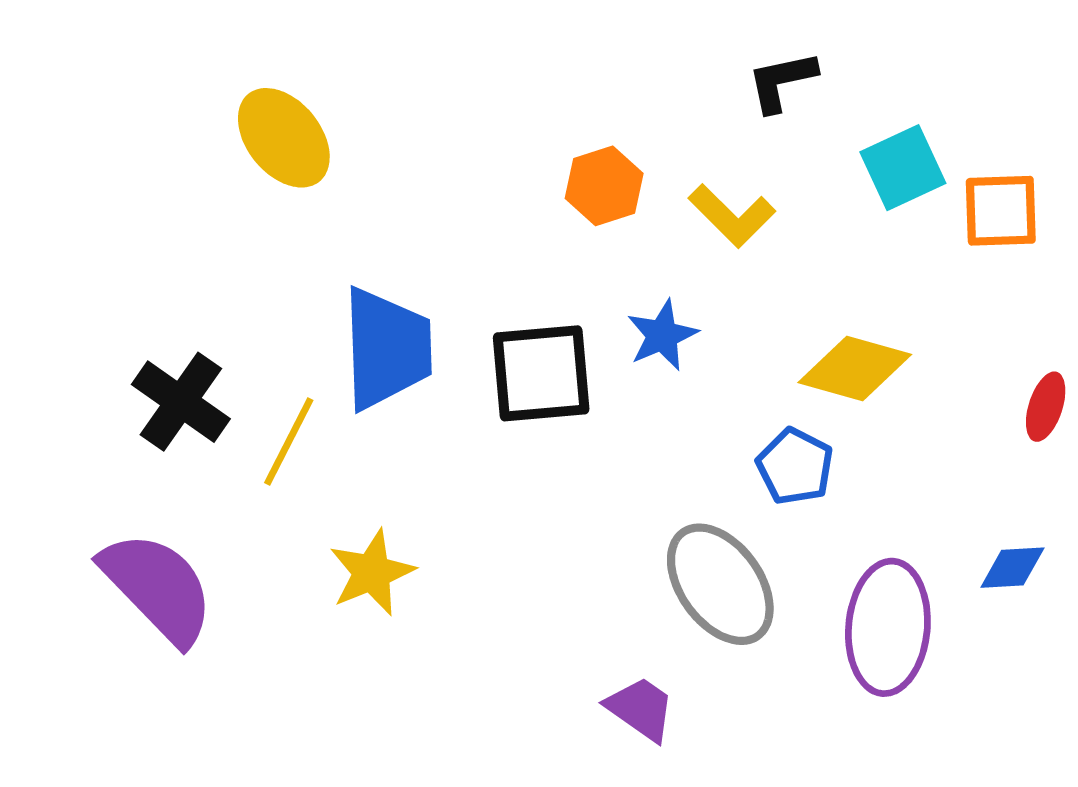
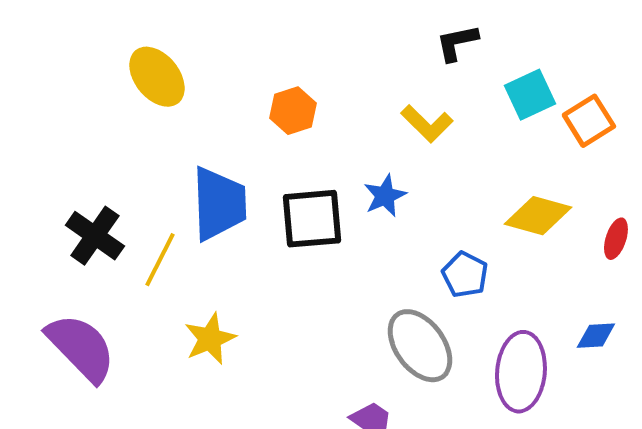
orange hexagon: (604, 186) -> (293, 111), moved
orange square: (1001, 211) -> (589, 121), turned -30
yellow diamond: (855, 368) -> (538, 216), moved

